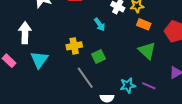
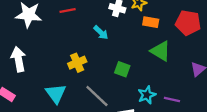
green square: (99, 56) -> (122, 69), moved, turned -32
cyan triangle: (39, 60) -> (56, 94), moved
purple line: (149, 86) -> (172, 100), moved

